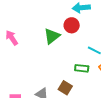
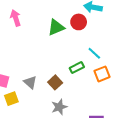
green rectangle: (82, 68) -> (77, 68), turned -48

